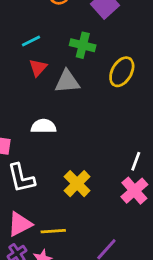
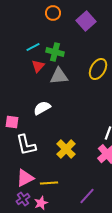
green cross: (83, 45) -> (55, 52), moved
white semicircle: (44, 126) -> (42, 108), turned -30

